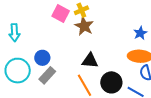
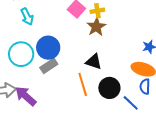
cyan arrow: (14, 33) -> (27, 17), turned -36
blue circle: (42, 58) -> (48, 48), size x1.5

